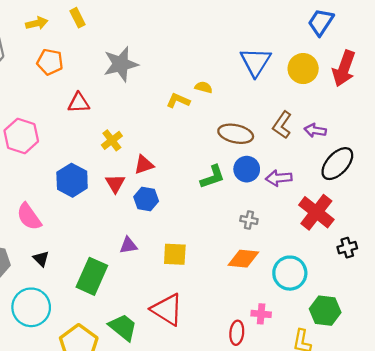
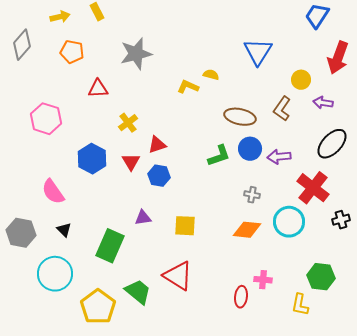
yellow circle: (303, 69) -> (301, 80), moved, size x0.7
purple arrow: (315, 130) -> (323, 103), moved
cyan circle: (290, 273) -> (289, 222), moved

